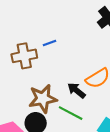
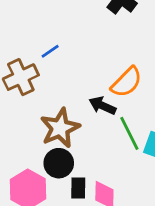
green line: (71, 113) -> (129, 133), moved, turned 50

